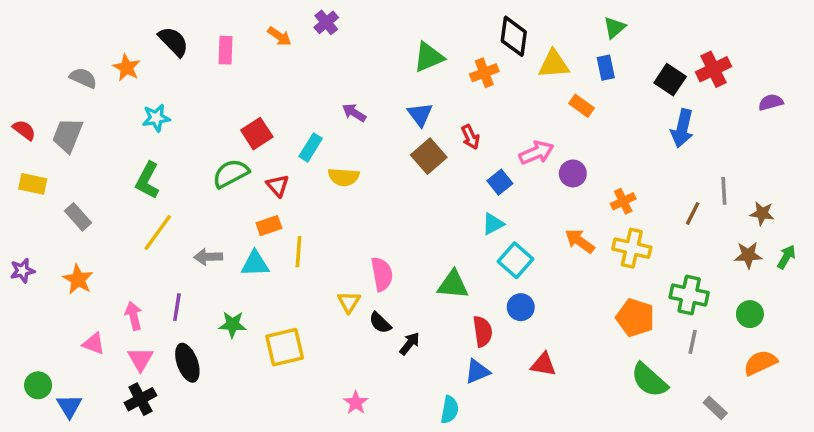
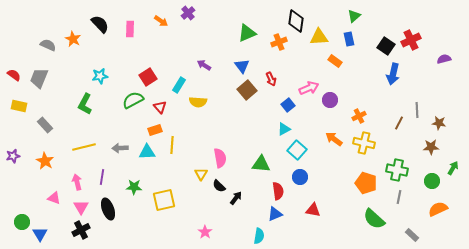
cyan star: (156, 118) -> (100, 76), moved
yellow line: (158, 232) -> (84, 147), moved, turned 40
green arrow: (786, 257) -> (453, 168), moved

